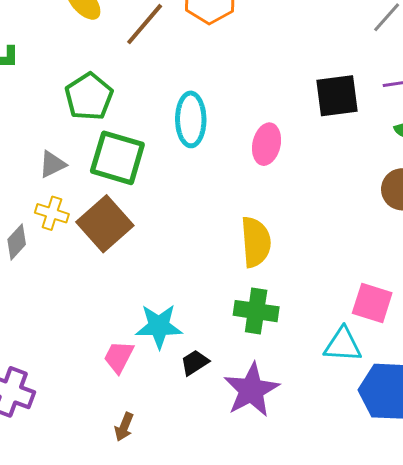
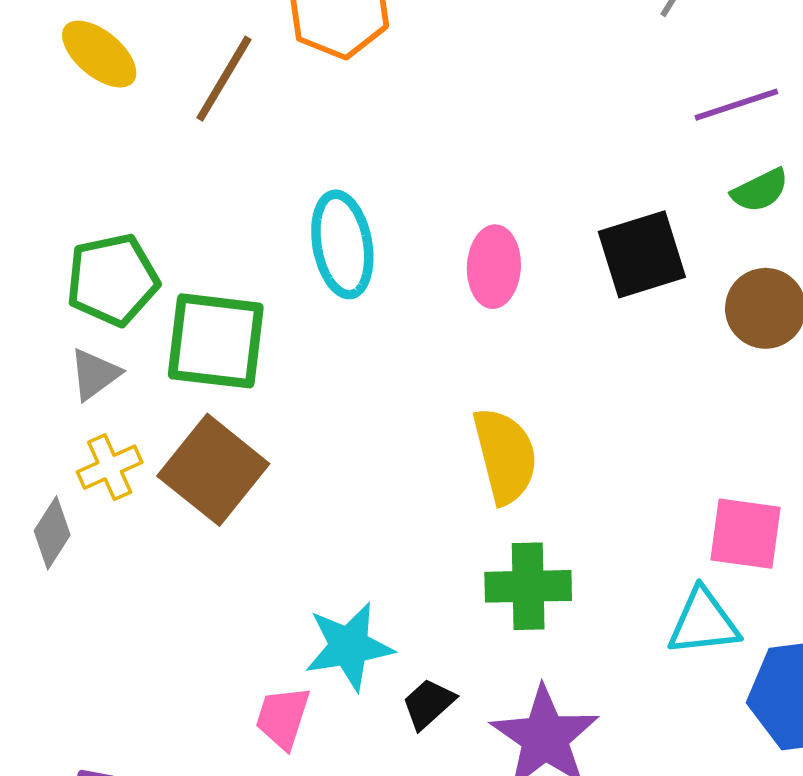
black square: (337, 96) -> (642, 254), moved
green pentagon: (89, 97) -> (112, 280), moved, turned 30
yellow cross: (52, 213) -> (110, 467), turned -32

